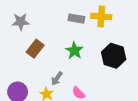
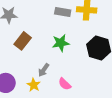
green star: (74, 51) -> (61, 43), turned 30

